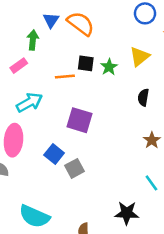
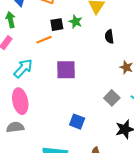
blue square: (54, 154) -> (77, 122), moved
gray square: (74, 168) -> (112, 98), moved

